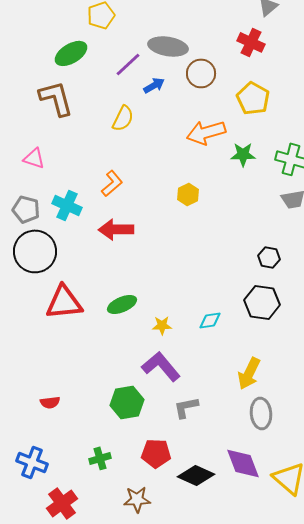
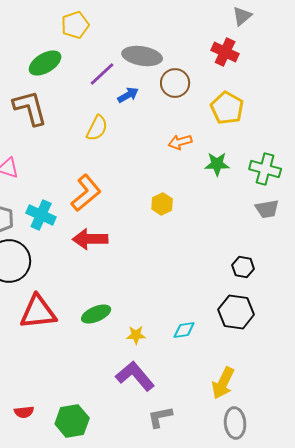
orange arrow: (206, 132) -> (180, 142), size x0.6
orange L-shape: (112, 183) -> (86, 193), size x1.4
green hexagon: (127, 402) -> (72, 421), moved

